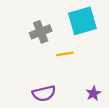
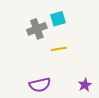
cyan square: (82, 21) -> (58, 19), moved, size x0.6

